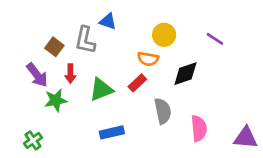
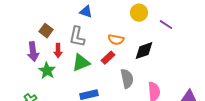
yellow circle: (164, 35) -> (139, 13), moved
gray L-shape: (85, 40) -> (77, 37), moved
purple arrow: (37, 75) -> (33, 52), turned 30
green star: (56, 100) -> (47, 71), turned -30

